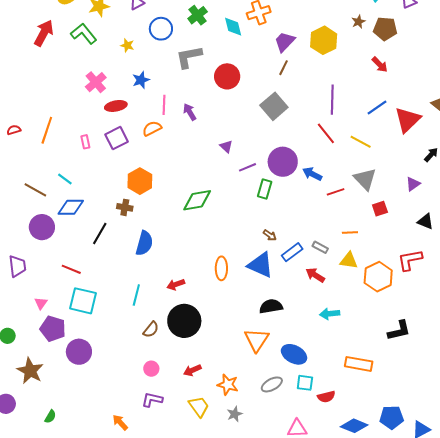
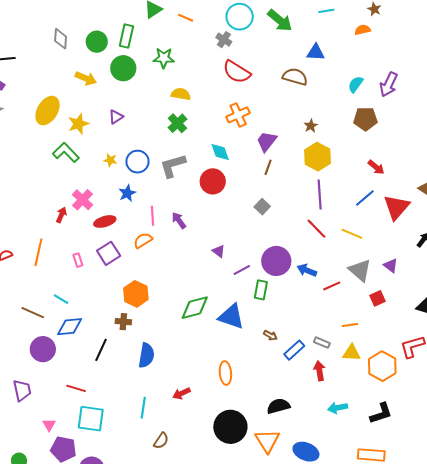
brown star: (358, 22) -> (311, 126), moved
cyan diamond: (233, 27) -> (220, 152), moved
blue circle: (161, 29) -> (138, 162), moved
red arrow: (44, 33) -> (61, 215), moved, size x0.6
yellow hexagon: (324, 40) -> (317, 157), moved
red arrow: (380, 65) -> (376, 167), moved
gray square: (274, 106) -> (262, 207), size x0.6
purple triangle: (413, 184) -> (391, 266), moved, turned -42
blue triangle: (261, 265) -> (231, 317), moved
red arrow: (315, 275) -> (319, 371), turned 54
black circle: (184, 321) -> (230, 427), moved
black L-shape: (399, 331) -> (381, 413), moved

